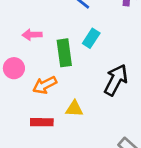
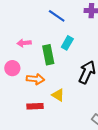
orange arrow: (45, 85) -> (35, 79), turned -144
yellow triangle: (74, 109) -> (58, 95), turned 32

